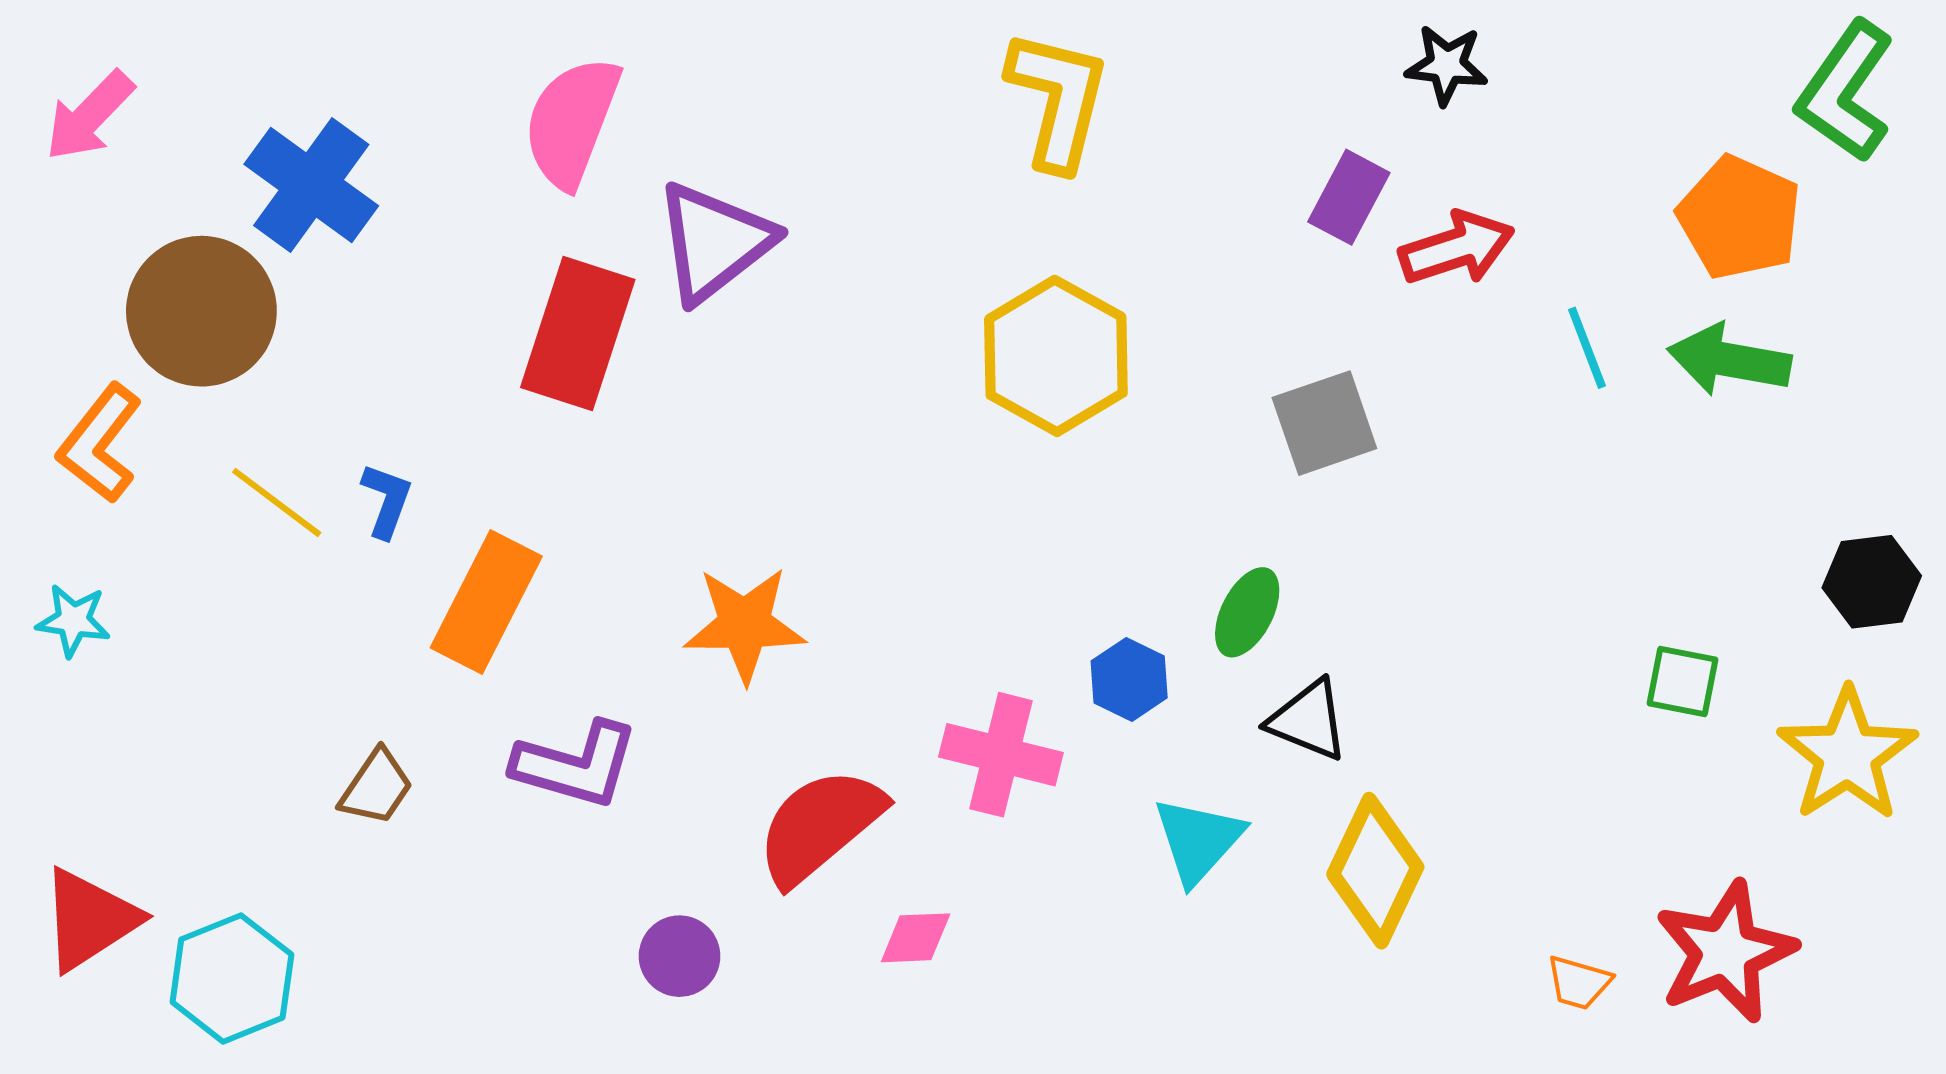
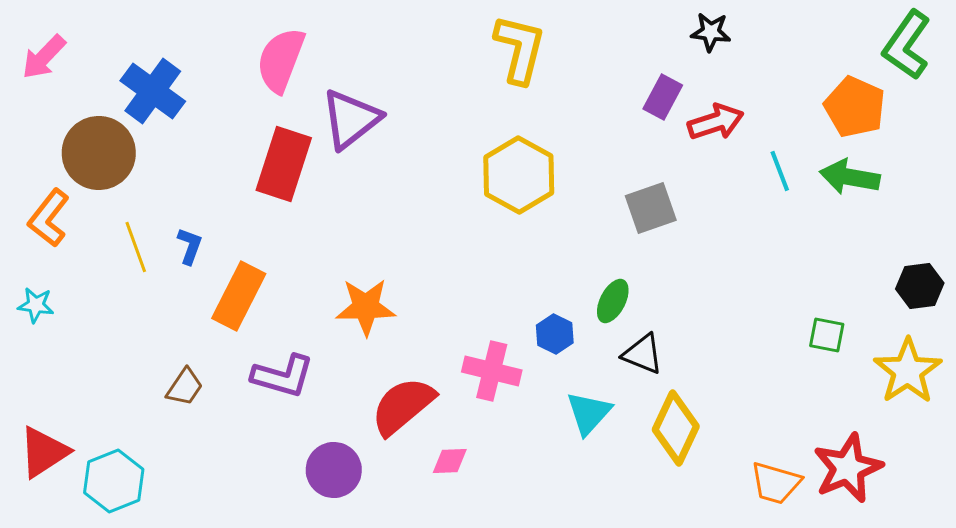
yellow line: (277, 502) -> (136, 247), turned 33
purple circle: (680, 956) -> (334, 470), size x1.4
orange trapezoid: (1579, 983) -> (776, 483), size x1.6

